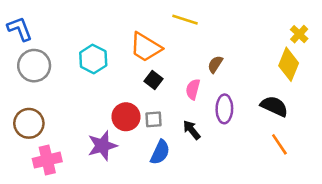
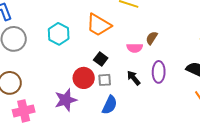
black square: (154, 80) -> (101, 59), moved
pink semicircle: (193, 89) -> (135, 48), moved, turned -105
black arrow: (192, 130) -> (134, 78), moved

